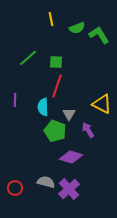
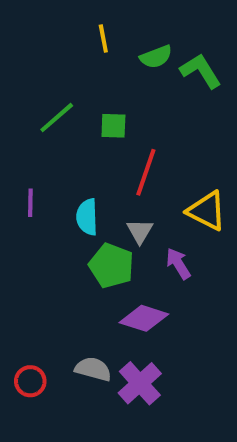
red line: (57, 86) -> (146, 172), moved

